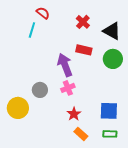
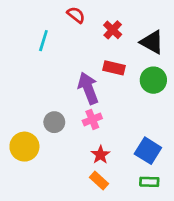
red semicircle: (43, 13) -> (76, 15), moved
blue square: (109, 111) -> (148, 151), turned 30
orange rectangle: (81, 134) -> (99, 181), moved

